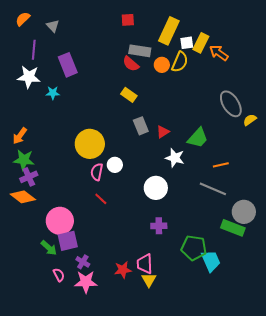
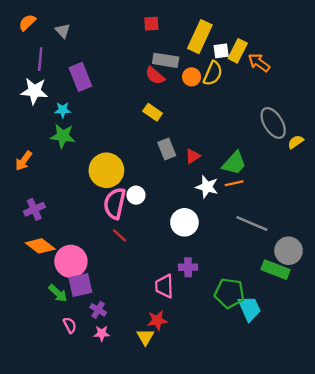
green star: (24, 160) -> (63, 136), moved
orange line: (221, 165) -> (234, 183), moved
pink semicircle: (97, 172) -> (115, 203), size x1.5
orange diamond: (23, 197) -> (40, 246), moved
pink trapezoid: (145, 264) -> (164, 286), moved
red star: (123, 270) -> (157, 320), moved
yellow triangle: (149, 280) -> (145, 337), moved
pink star: (86, 282) -> (102, 333), size x0.6

